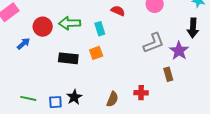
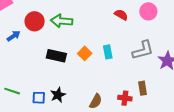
red semicircle: (118, 11) -> (121, 15), moved
cyan rectangle: (100, 29) -> (108, 52), moved
orange square: (96, 53) -> (85, 53), turned -32
brown rectangle: (168, 74) -> (143, 88), moved

